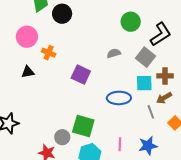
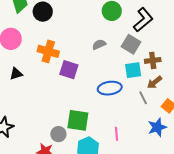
orange cross: (49, 53) -> (48, 51), moved, size x1.5
blue star: (148, 146) -> (157, 127), moved

